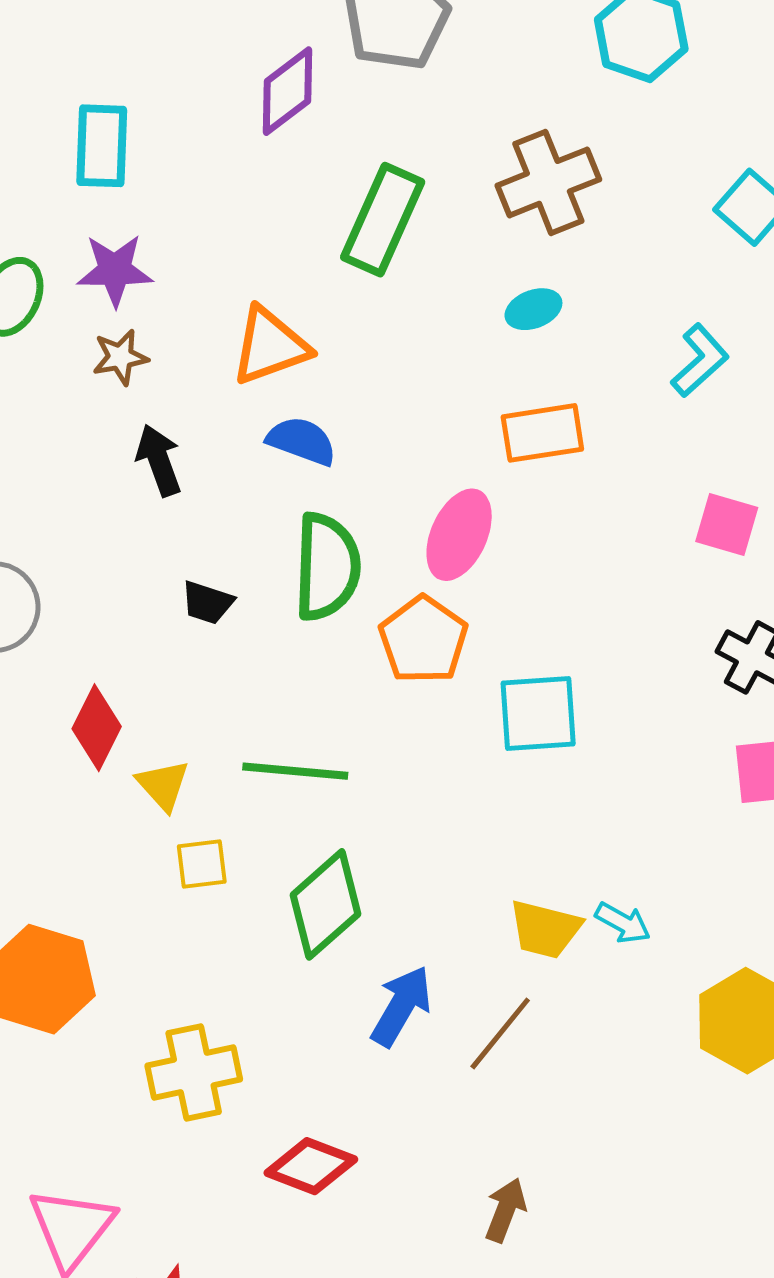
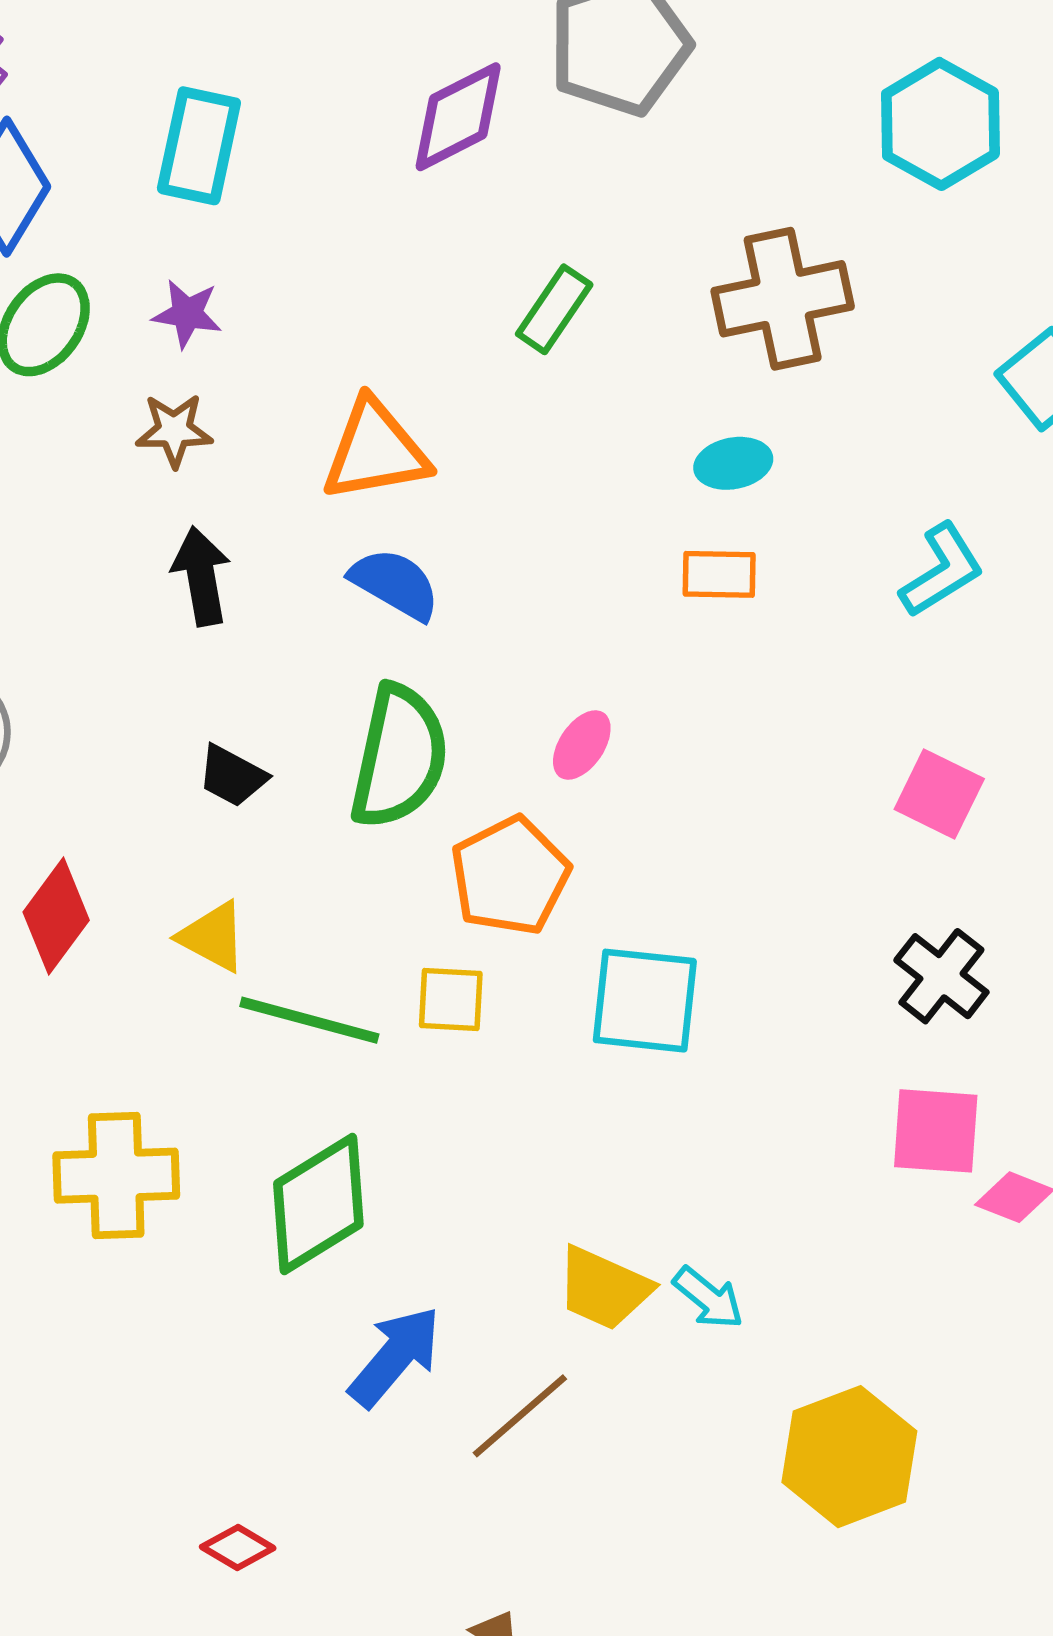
green rectangle: (383, 220) -> (554, 309), size x0.6
purple star: (115, 270) -> (187, 314), size x0.7
orange rectangle: (542, 433) -> (719, 574), moved, size x0.7
pink ellipse: (459, 535) -> (582, 745), size x0.6
yellow triangle: (163, 785) -> (213, 937), moved, turned -30
yellow square: (202, 864) -> (451, 999), moved
yellow cross: (194, 1072) -> (116, 1176), moved
red diamond: (311, 1166) -> (238, 1548), size x0.6

